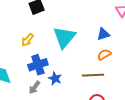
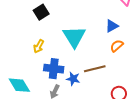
blue cross: (38, 65) -> (54, 69), turned 36
brown line: (93, 75) -> (95, 69), moved

